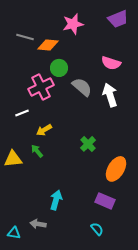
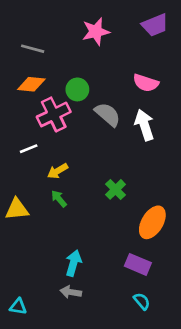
orange diamond: (48, 45) -> (31, 84), moved
green arrow: (37, 151) -> (59, 199), moved
gray arrow: (38, 224) -> (71, 292), moved
cyan semicircle: (97, 229) -> (142, 301), moved

